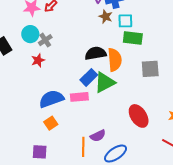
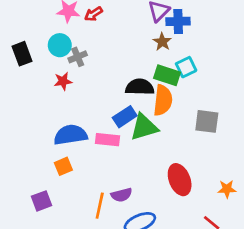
cyan square: (125, 21) -> (186, 67), moved, turned -35
green rectangle: (133, 38) -> (167, 75), moved
purple square: (40, 152) -> (41, 201), turned -35

